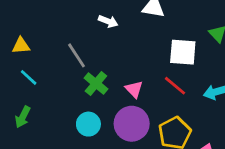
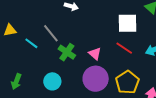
cyan line: (29, 77) -> (31, 43), moved
cyan circle: (88, 124) -> (52, 81), moved

